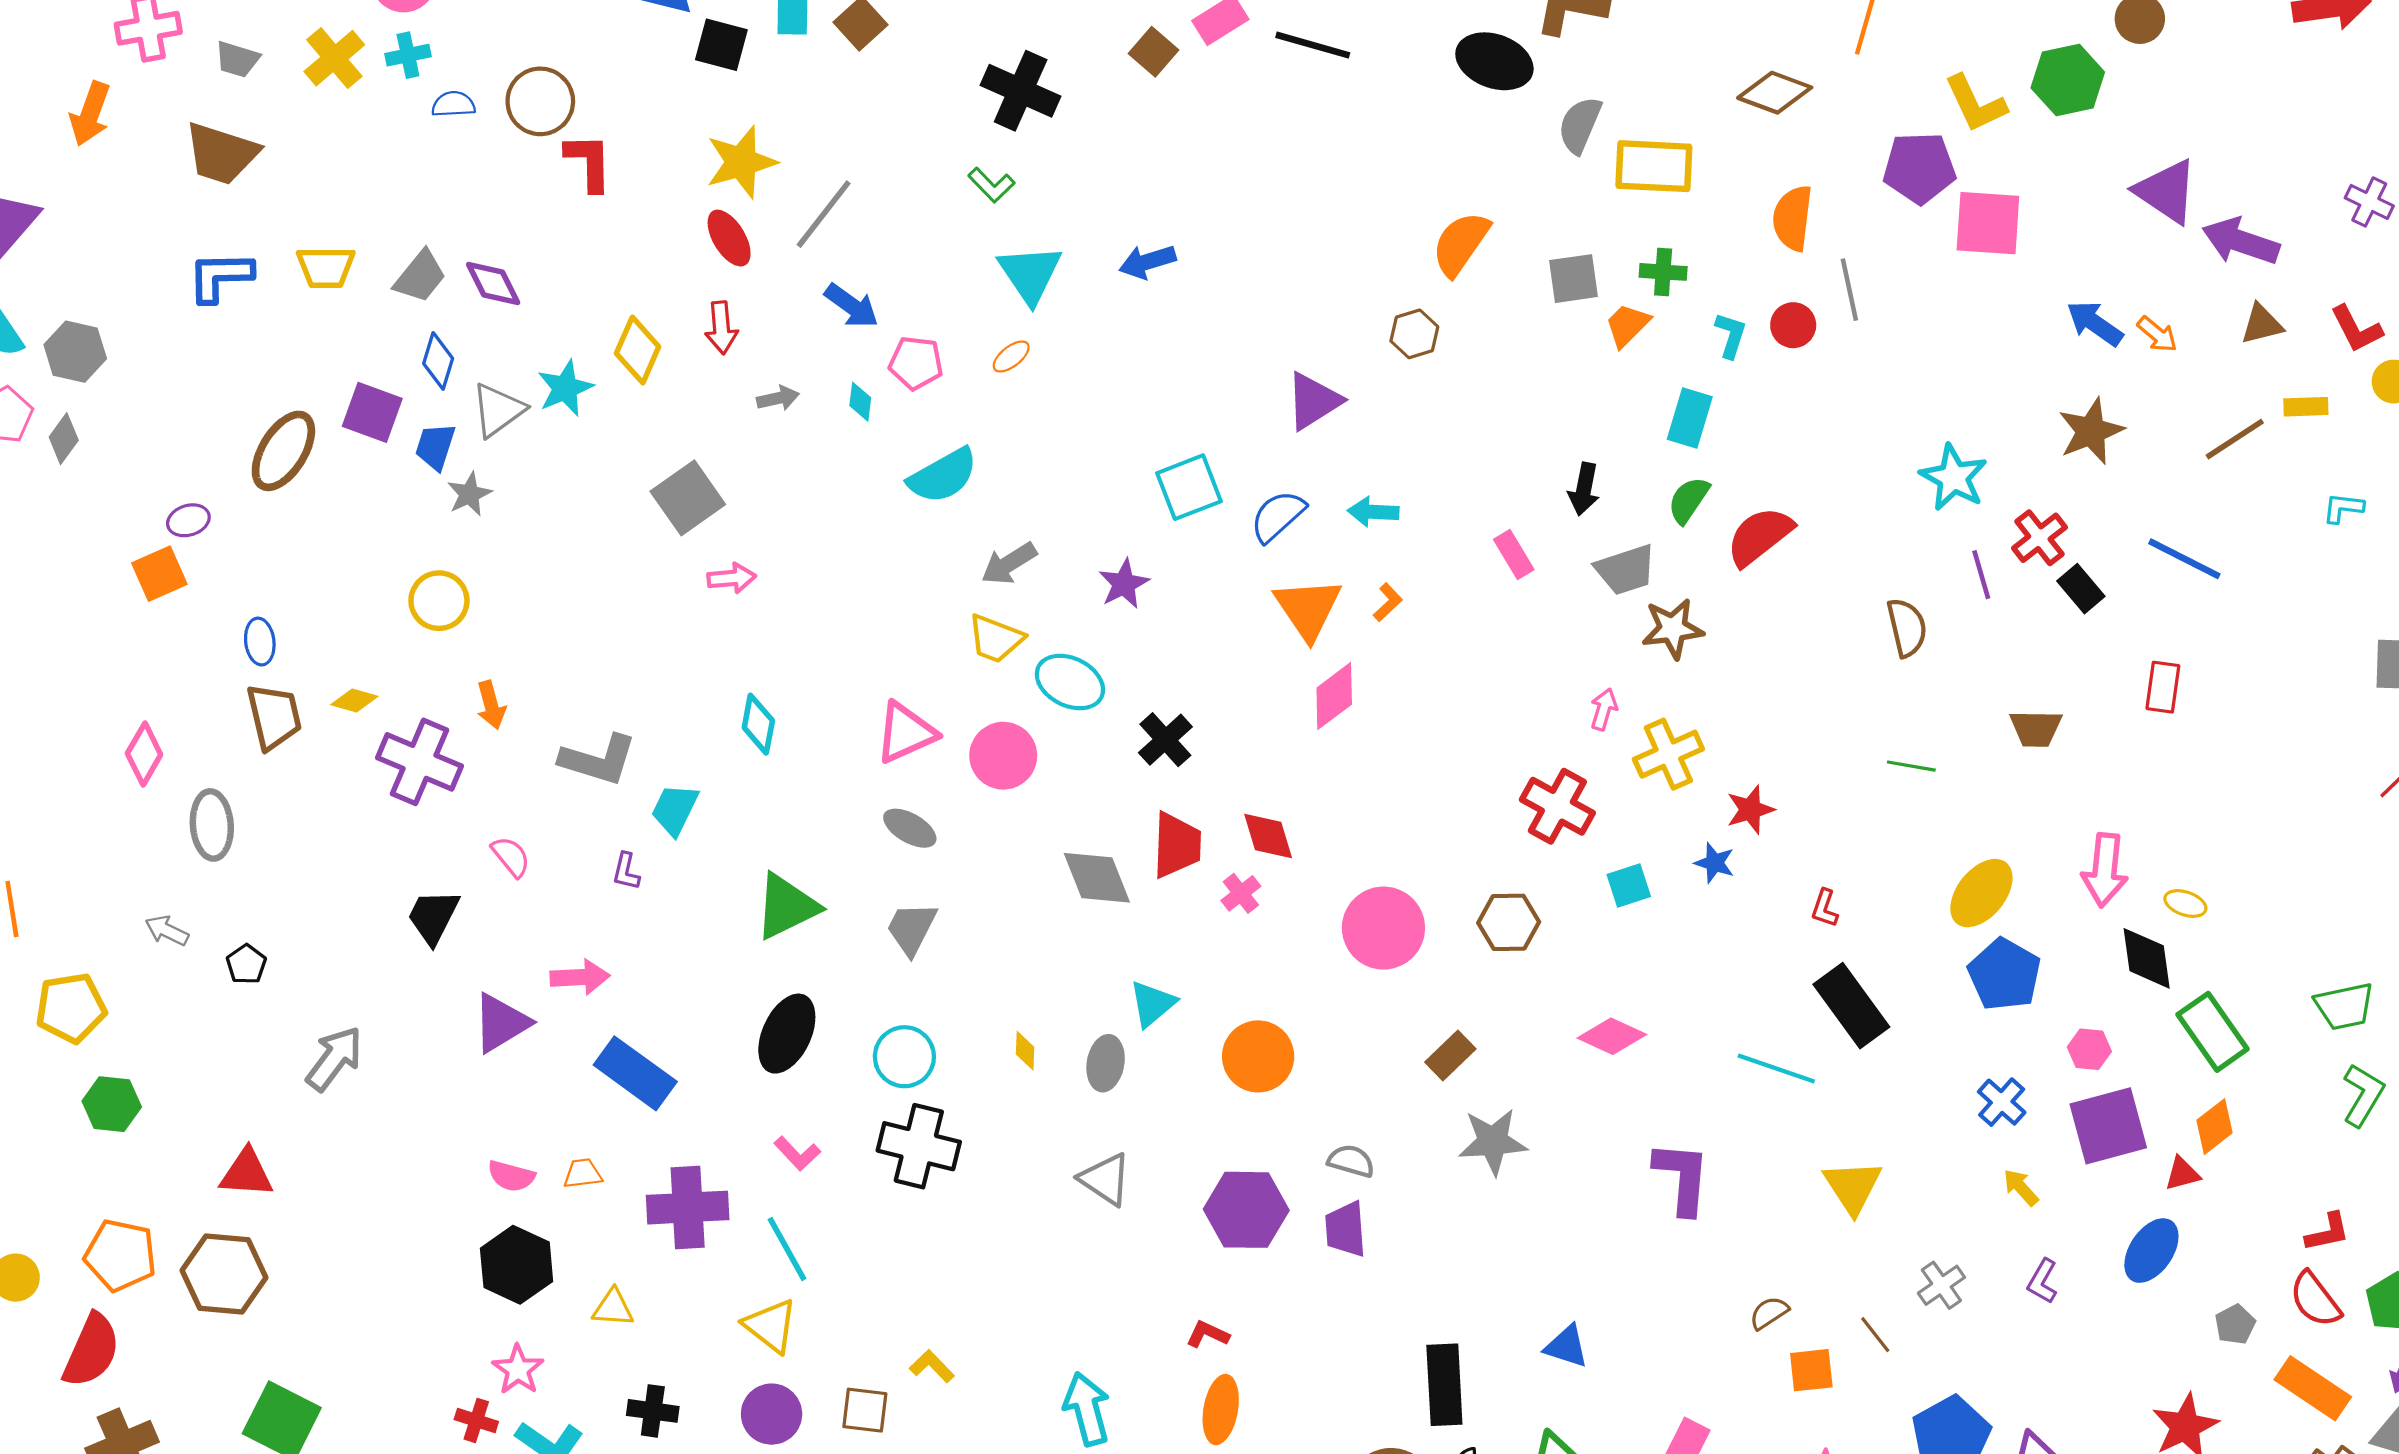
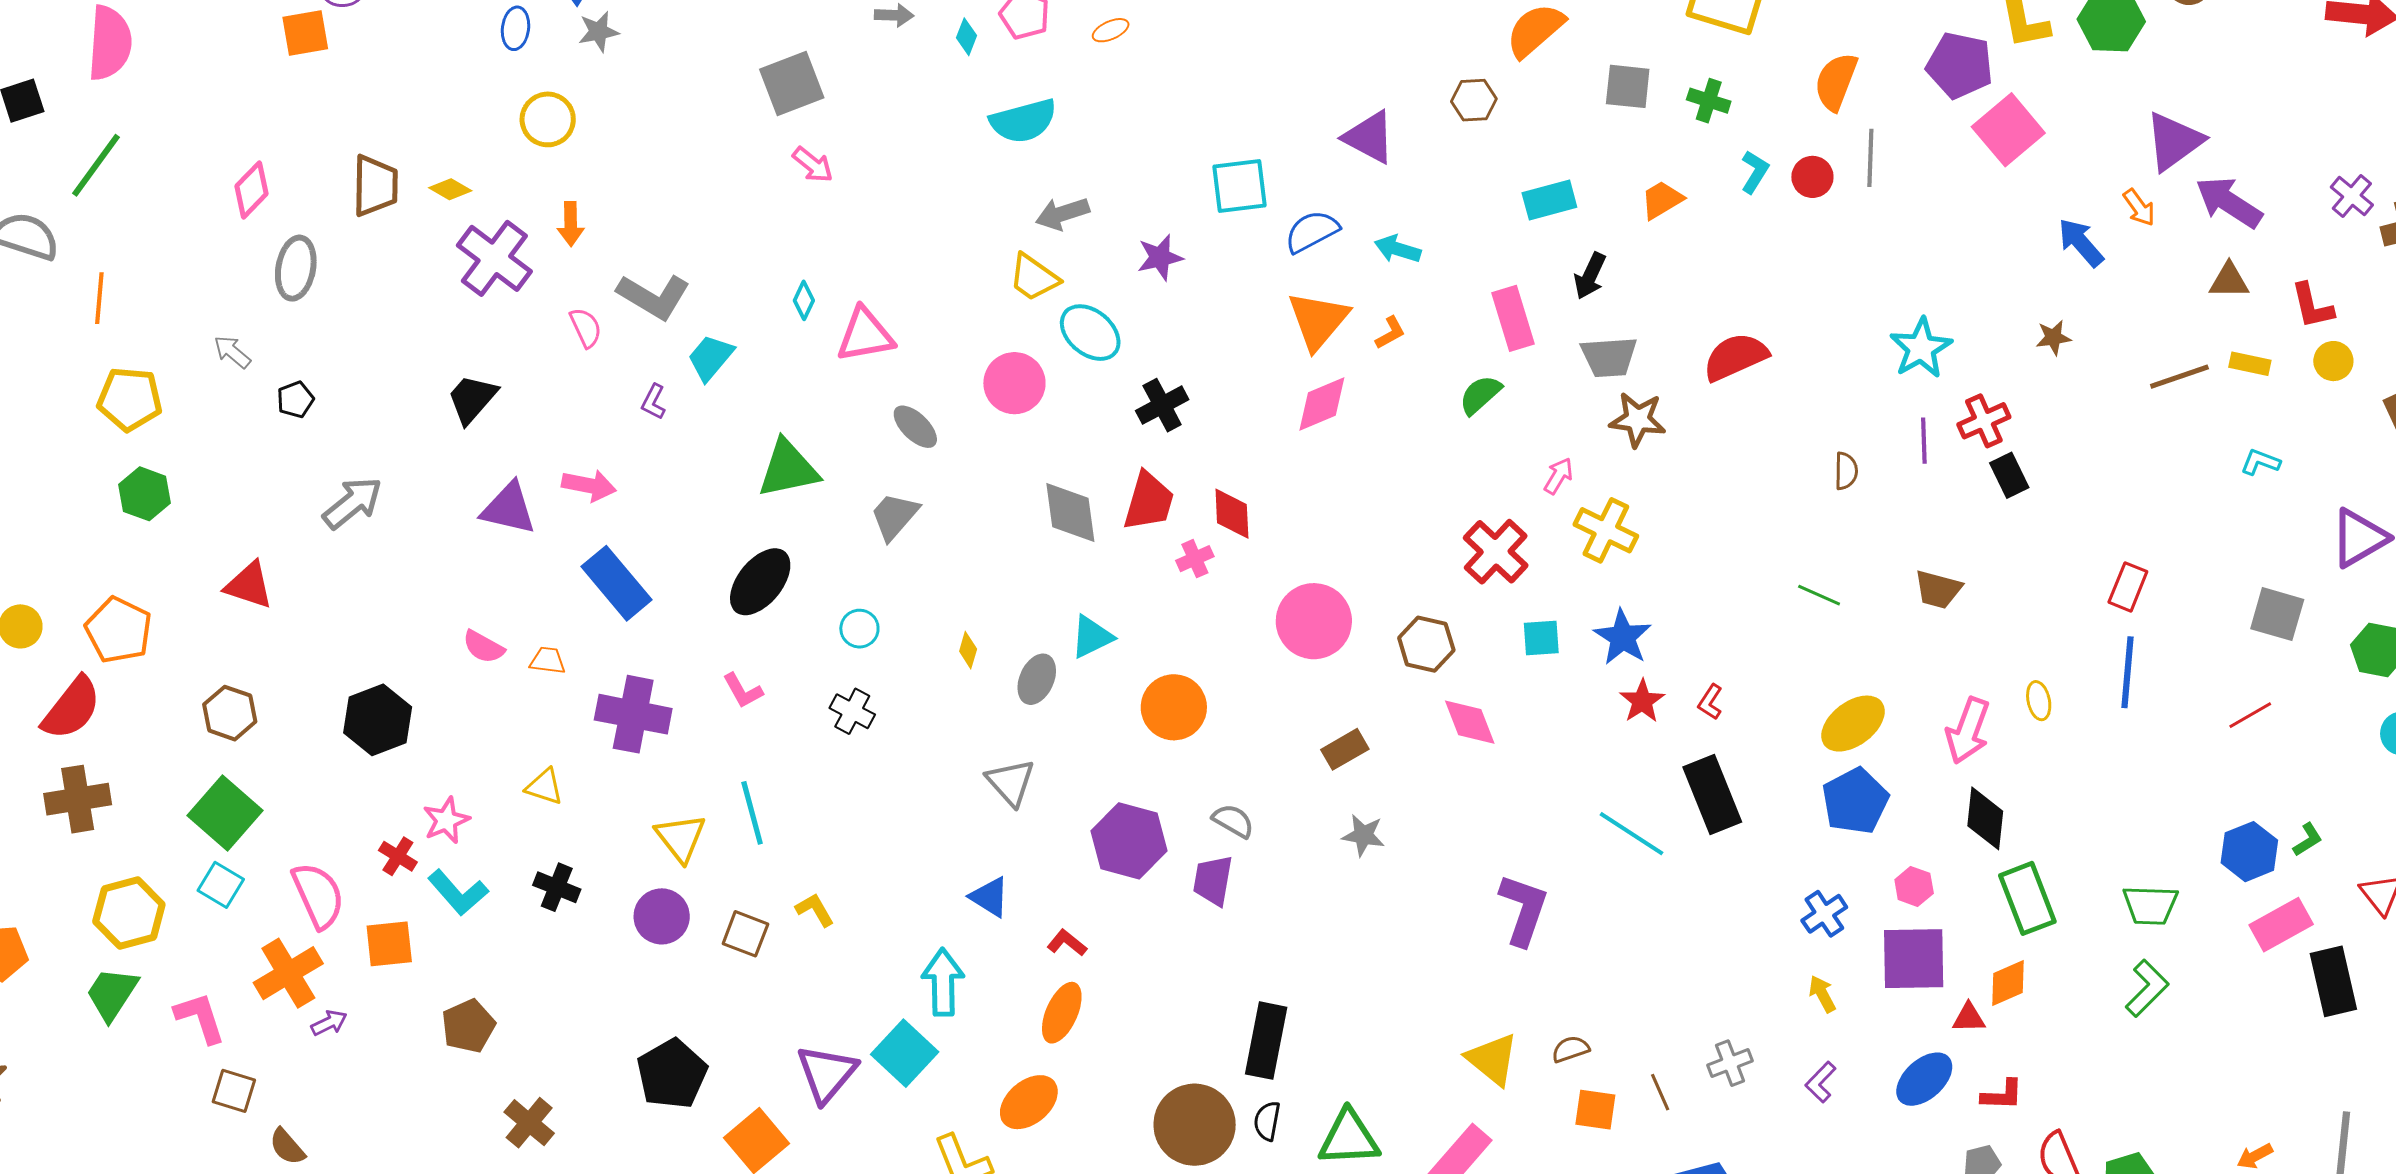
purple triangle: (2166, 191) -> (2174, 141), turned 36
pink square: (1988, 223) -> (2008, 130), turned 32
orange trapezoid: (1627, 325) -> (1662, 200), moved
orange arrow: (2157, 334) -> (2139, 208), moved
purple triangle: (1313, 401) -> (1369, 137), turned 46
cyan rectangle: (1690, 418) -> (1549, 200), moved, turned 44
brown star: (2091, 431) -> (2053, 338), size x0.6
green semicircle: (1689, 500) -> (1480, 395), moved
pink rectangle: (1514, 555) -> (1513, 318), size x1.4
blue line: (2184, 559) -> (2128, 672), moved, turned 54
pink arrow: (732, 578) -> (813, 165), turned 30
brown semicircle: (1907, 628) -> (1846, 471), size x0.7
blue ellipse: (260, 642) -> (515, 28), moved
red rectangle: (2163, 687) -> (2128, 587), moved
cyan diamond: (758, 724) -> (804, 300), size x0.7
pink triangle: (906, 733) -> (865, 335), moved
yellow cross: (1668, 754) -> (1606, 530), turned 36
red star: (1750, 810) -> (1642, 701), moved, turned -30
pink semicircle: (511, 857) -> (586, 328), moved
blue star: (1715, 863) -> (1623, 637), size x1.5
yellow ellipse: (2185, 903) -> (2039, 701), moved, turned 45
purple triangle: (501, 1023) -> (509, 509), turned 30
pink diamond: (1612, 1036) -> (1470, 722), moved, turned 30
cyan circle: (904, 1057) -> (859, 629), size x0.7
gray star: (1493, 1142) -> (1363, 835), size x0.7
black cross: (919, 1146) -> (852, 711), size x0.6
yellow triangle: (1853, 1187) -> (1492, 1059), moved, turned -32
red L-shape: (2328, 1232) -> (2002, 1095), moved
cyan line: (787, 1249) -> (752, 813), moved
black hexagon: (517, 1265) -> (378, 720), moved
brown hexagon: (224, 1274) -> (230, 713), moved, size x0.7
blue triangle: (1567, 1346) -> (990, 897), moved

